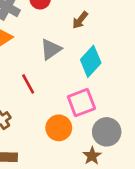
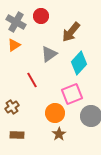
brown arrow: (80, 20) -> (71, 32), size x1.5
brown star: (92, 156) -> (59, 134), moved

